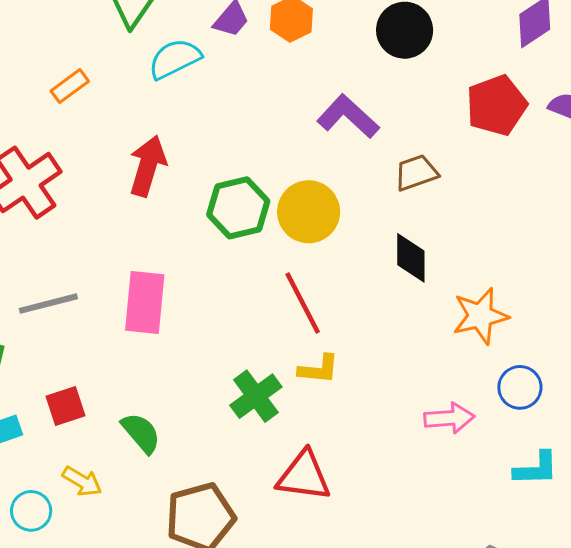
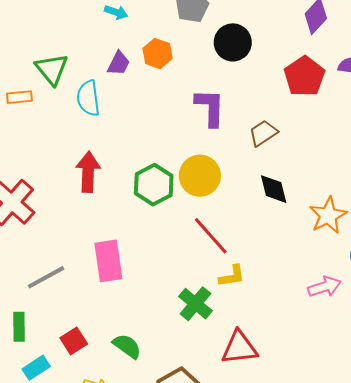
cyan semicircle: (175, 59) -> (88, 98), turned -57
orange rectangle: (70, 86) -> (19, 97), moved, turned 45
purple L-shape: (348, 116) -> (210, 107), turned 63

